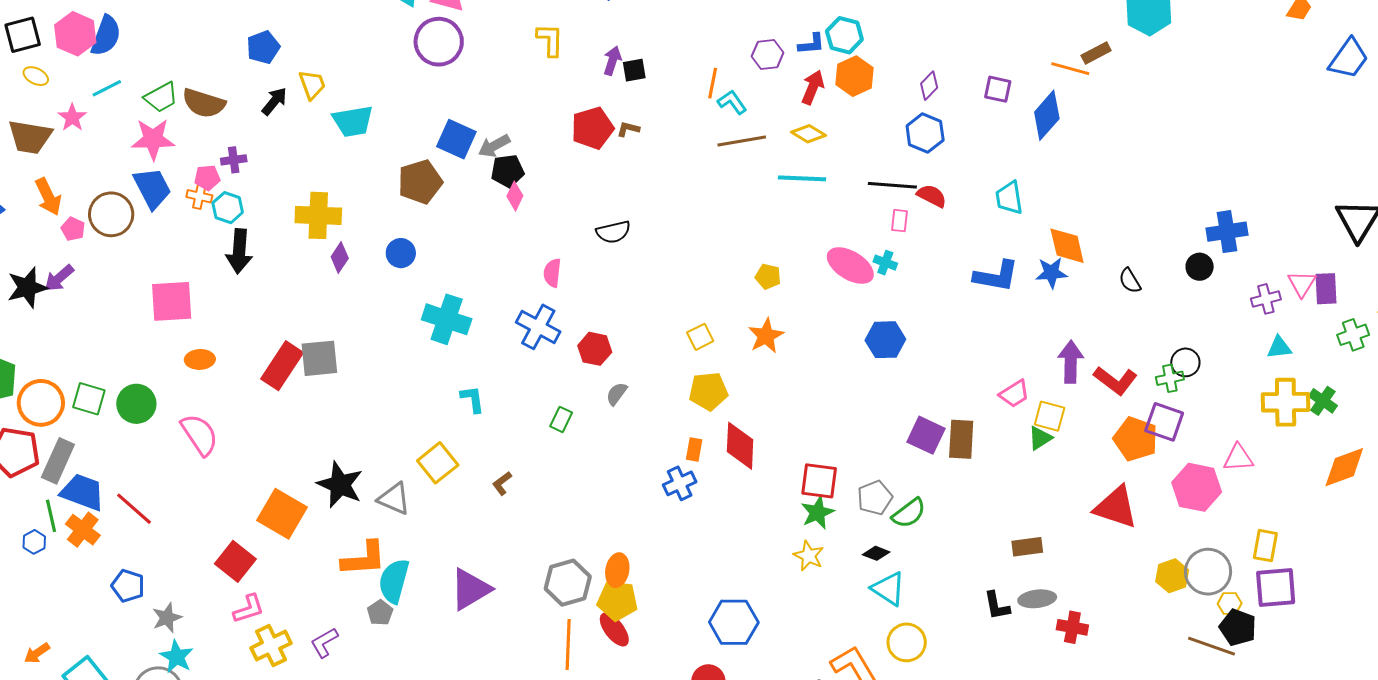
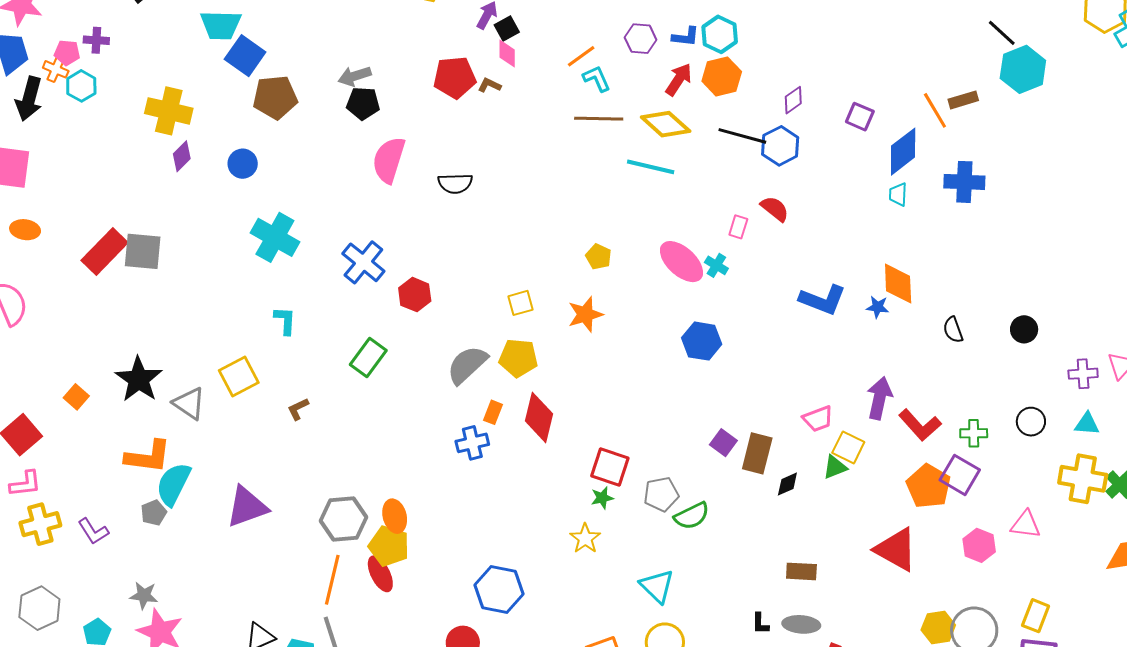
orange line: (1070, 69) -> (935, 110), turned 33
black square: (634, 70) -> (507, 29), turned -30
orange line: (713, 83) -> (581, 56), turned 32
yellow diamond: (809, 134) -> (666, 124), size x1.4
blue square: (456, 139) -> (245, 56), moved
black line: (892, 185) -> (742, 136), moved
pink diamond: (515, 196) -> (507, 54), moved, turned -36
cyan trapezoid: (1009, 198) -> (898, 194), moved, size x0.7
blue cross: (1227, 232) -> (964, 182), moved
black arrow: (239, 251) -> (29, 99), moved
pink semicircle: (552, 273) -> (389, 160), moved, size x1.6
blue star: (1051, 273) -> (878, 307), size x0.7
black circle: (1185, 362) -> (1031, 422), moved
gray semicircle: (617, 394) -> (467, 365), moved, size x1.8
green rectangle: (561, 419) -> (368, 357), size x1.5
purple square: (926, 435) -> (723, 443), size x0.7
pink hexagon: (1197, 487) -> (979, 545), size x0.7
green star: (817, 513) -> (602, 498), size x0.7
orange square: (282, 514) -> (76, 397), size x0.5
black diamond: (876, 553) -> (787, 484), moved, turned -56
orange ellipse: (617, 570) -> (395, 516), turned -36
black L-shape: (997, 606) -> (760, 623), size x0.7
purple L-shape: (324, 643) -> (93, 531), turned -104

